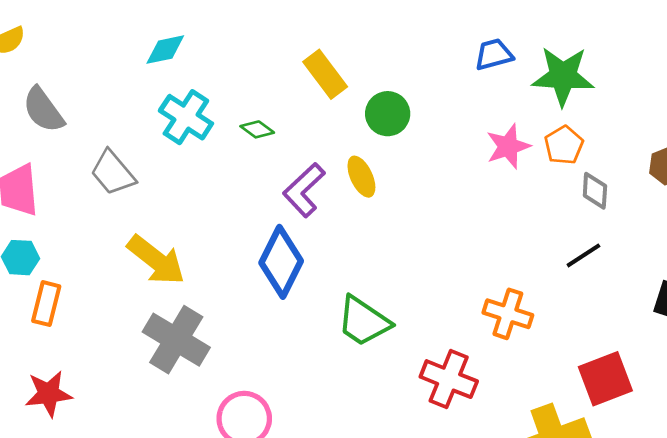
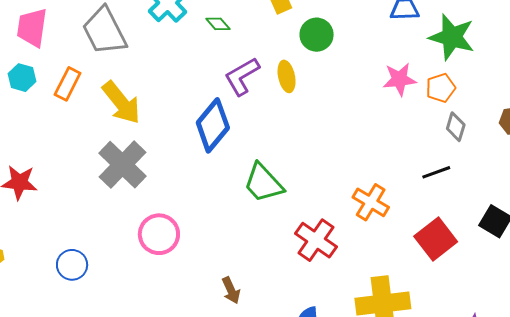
gray trapezoid: (113, 173) -> (104, 31), size x1.4
orange rectangle: (46, 304) -> (68, 84), moved
red square: (605, 379) -> (436, 239), moved, turned -30

